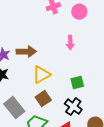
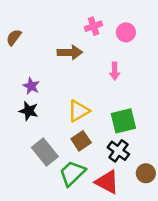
brown arrow: (26, 52) -> (70, 52), moved
green square: (77, 83) -> (123, 121), size x1.5

